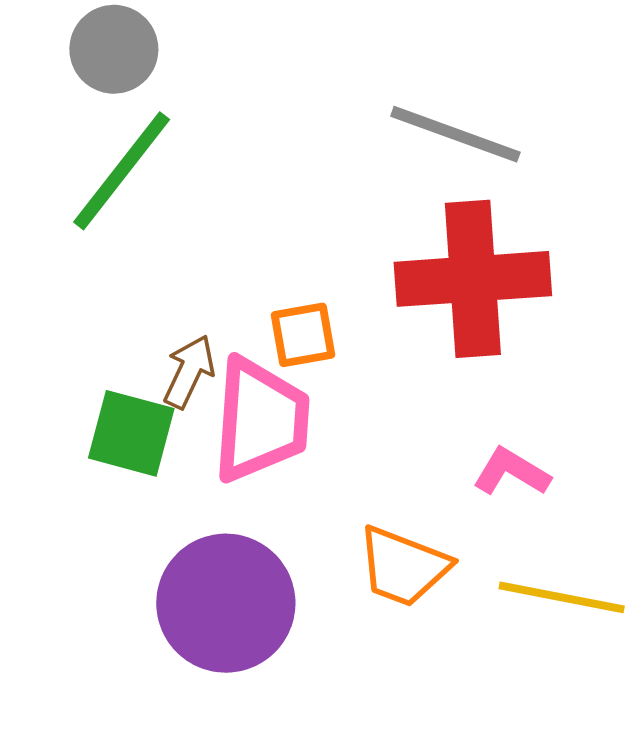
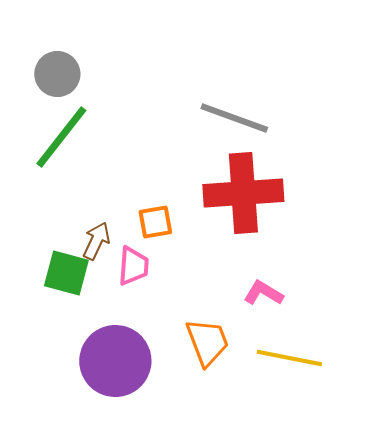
pink trapezoid: (261, 420) -> (133, 266), size x0.6
orange trapezoid: (403, 567) -> (207, 342), turned -132

